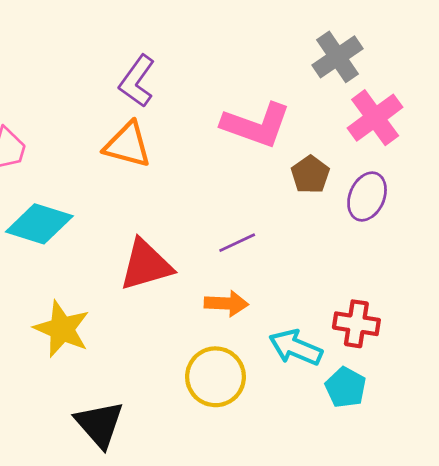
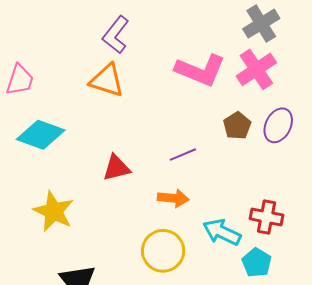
pink cross: (375, 118) -> (256, 69), moved
brown pentagon: (310, 175) -> (237, 126), moved
red triangle: (146, 265) -> (116, 168), size x0.7

